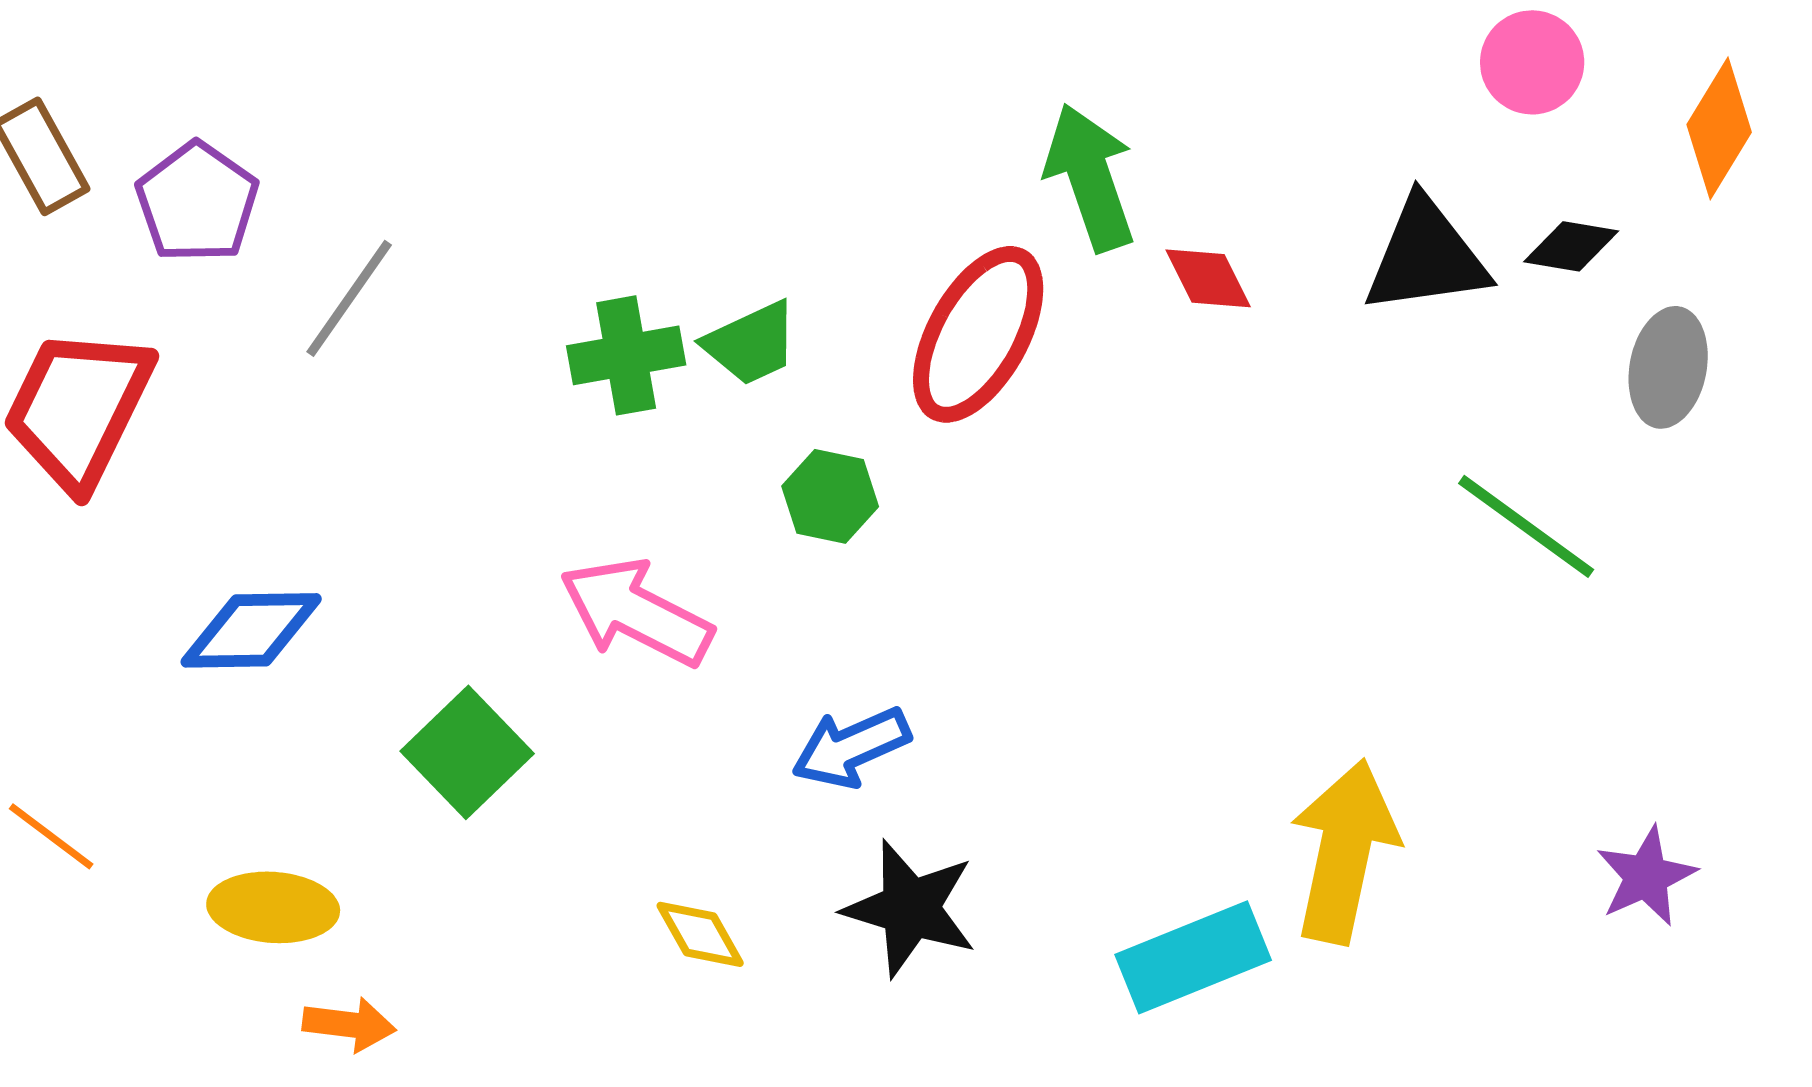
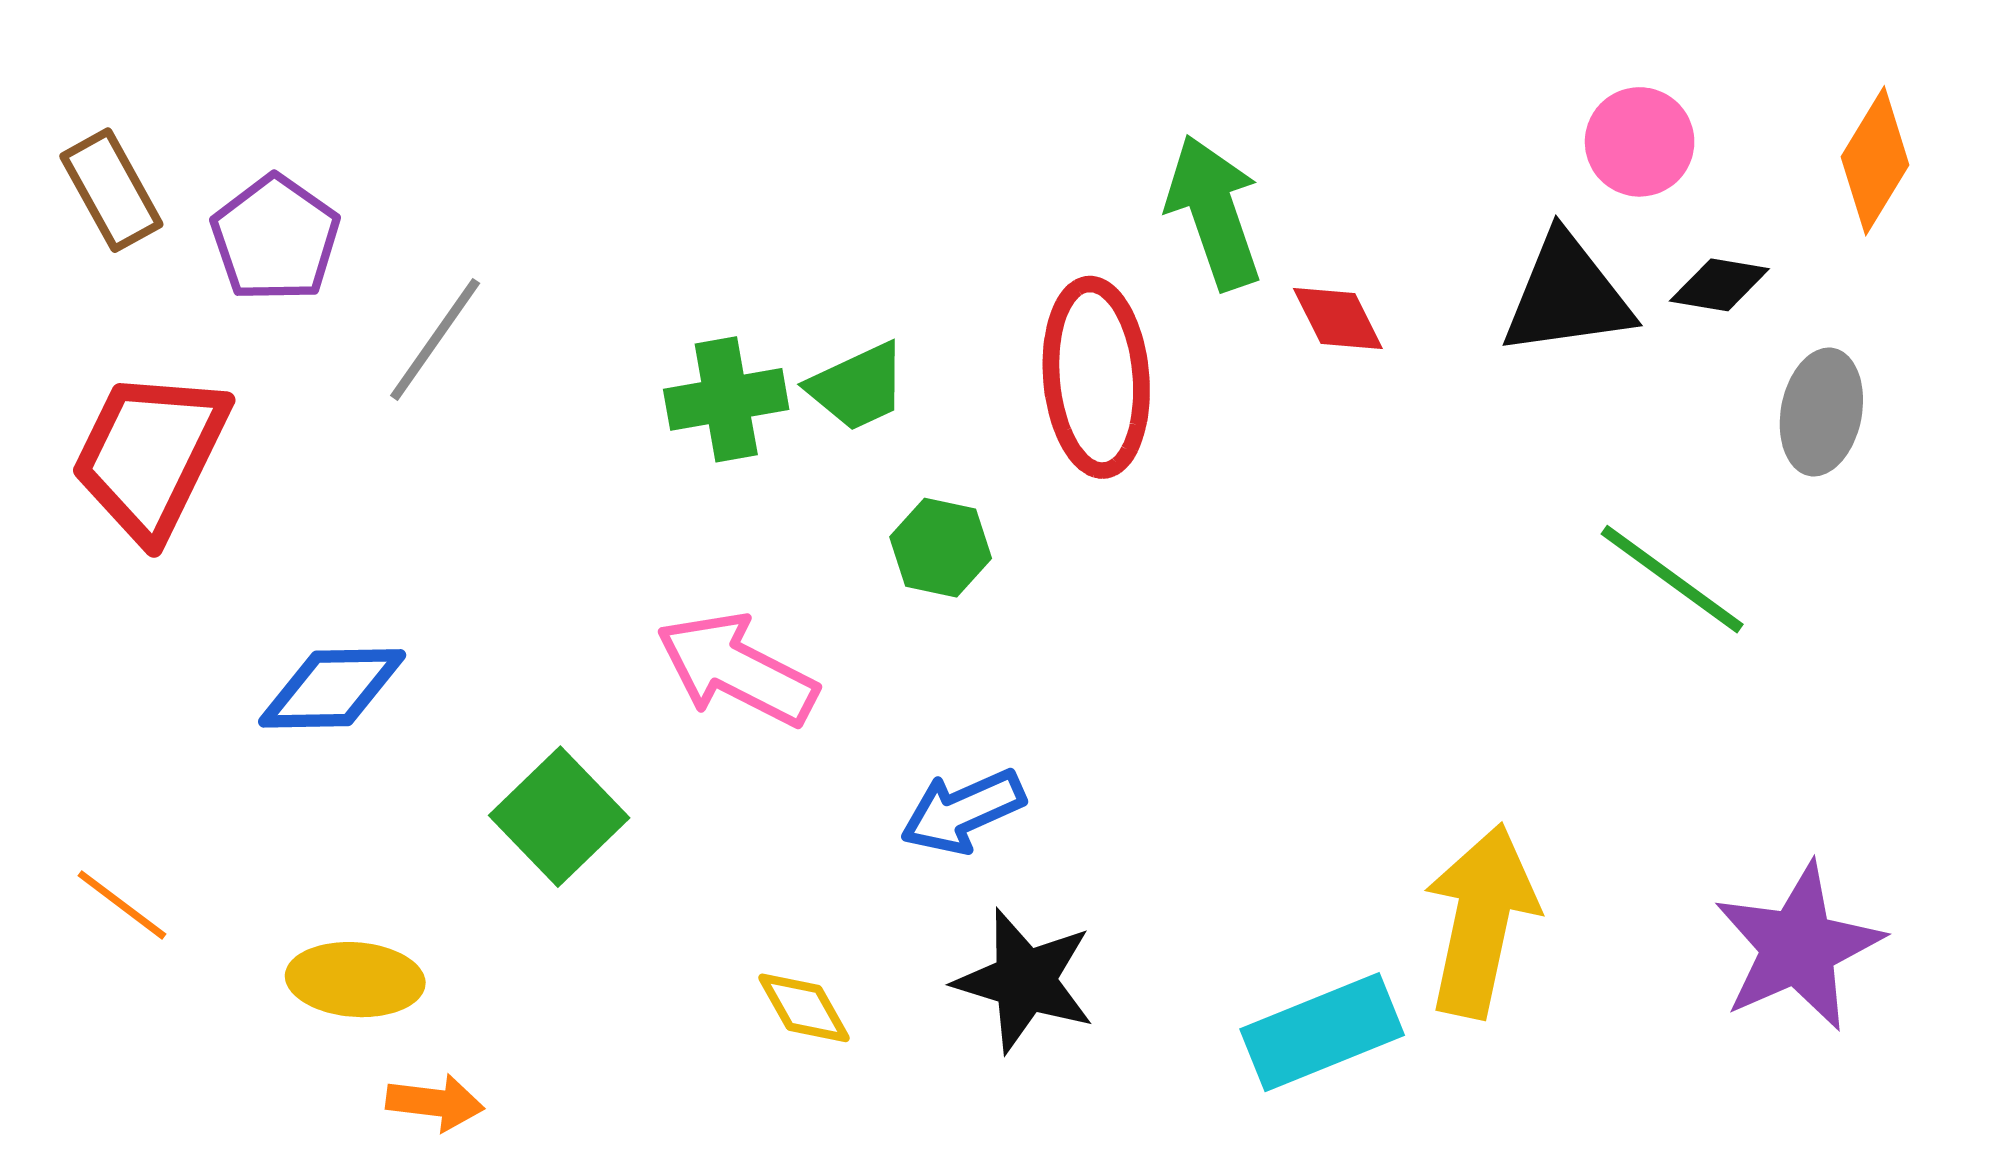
pink circle: (1532, 62) -> (1640, 142), moved
red ellipse: (978, 334) -> (1096, 377), turned -34
purple star: (1646, 876) -> (1798, 947), size x1.6

